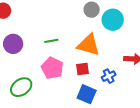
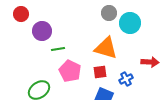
green line: (51, 41) -> (58, 49), moved
purple circle: (13, 44) -> (42, 31), moved

